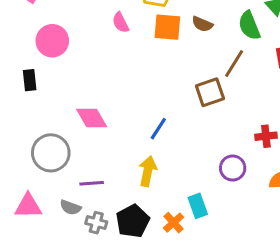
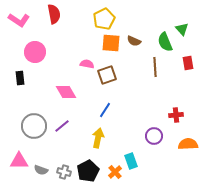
pink semicircle: (120, 23) -> (87, 64), moved, turned 128
brown line: (234, 63) -> (155, 67), turned -36
brown square: (210, 92) -> (107, 75), moved
pink diamond: (92, 118) -> (66, 92), moved
purple line: (92, 183) -> (62, 126), moved, turned -35
gray semicircle: (70, 207) -> (41, 170), moved

